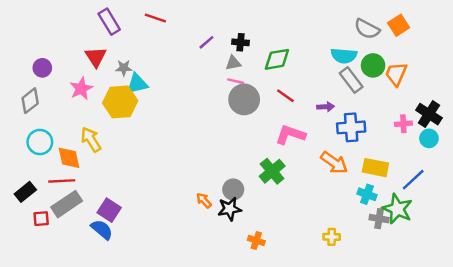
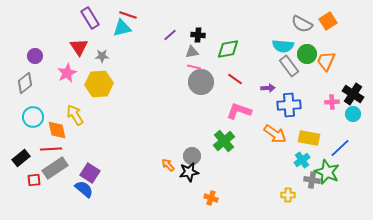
cyan triangle: (137, 84) -> (122, 28), moved
cyan cross: (367, 194) -> (302, 160), turned 35
yellow cross: (332, 237) -> (288, 195), moved

